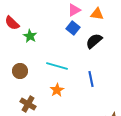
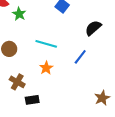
black semicircle: (94, 41) -> (93, 28), moved
blue line: (91, 79) -> (80, 57), turned 49

